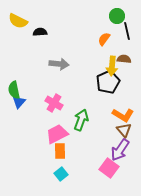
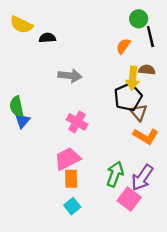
pink cross: (54, 103) -> (77, 122), moved
green arrow: (81, 120) -> (115, 174), moved
brown triangle: (124, 130) -> (139, 112), moved

